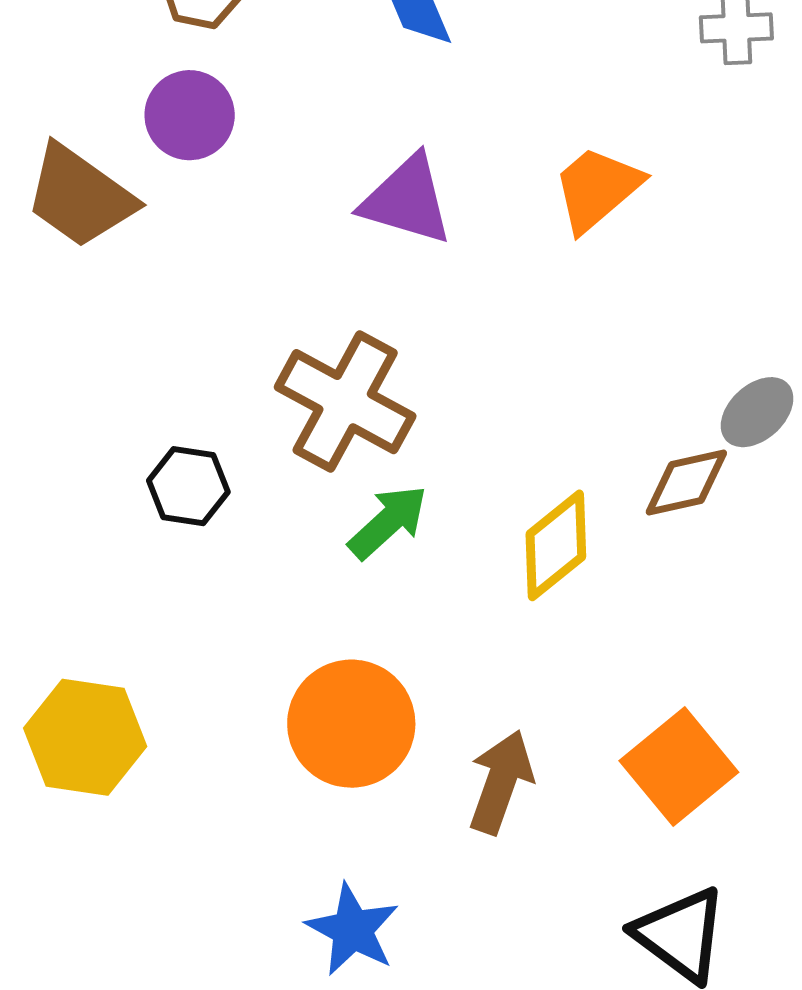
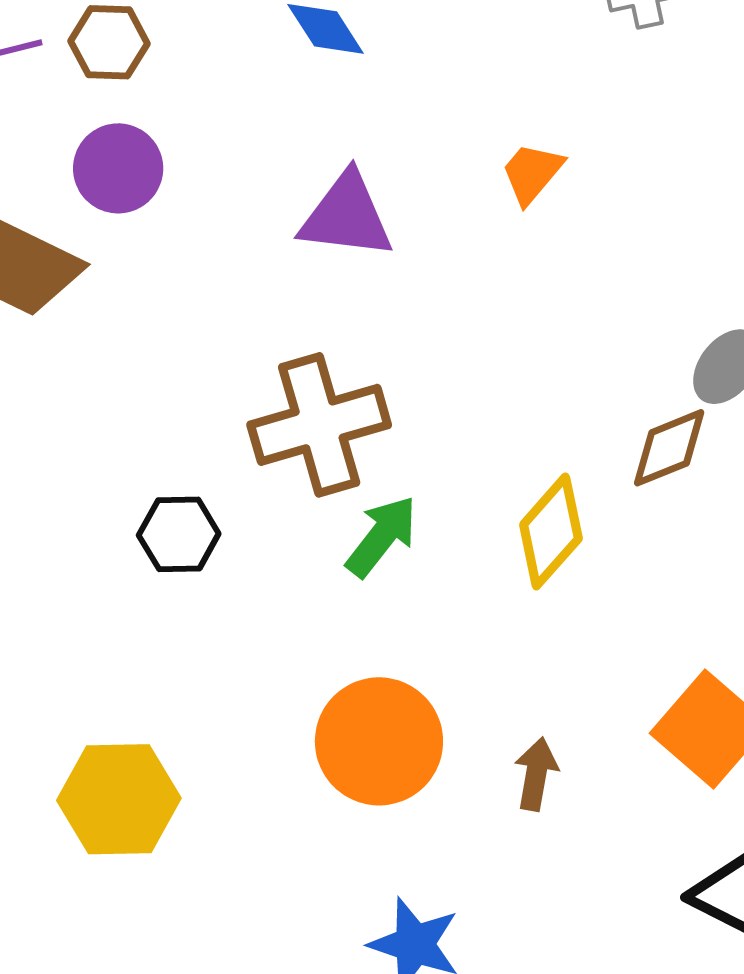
orange trapezoid: (597, 189) -> (532, 173), size x0.7
brown cross: (345, 402) -> (319, 425), turned -35
brown arrow: (501, 782) -> (536, 774), size x0.7

